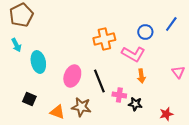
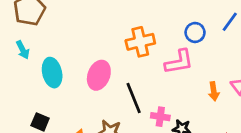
pink L-shape: (133, 54) -> (179, 62), turned -40
pink ellipse: (72, 76) -> (99, 75), moved
orange arrow: (141, 76) -> (214, 91), moved

